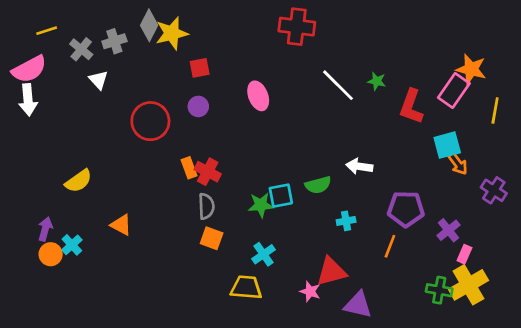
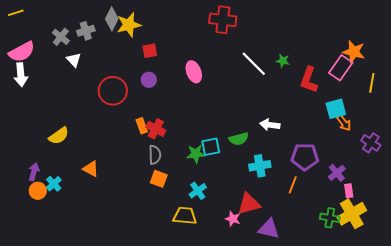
yellow line: (47, 31) -> (16, 13), moved
cyan cross: (346, 221) -> (260, 166), size x1.5
pink rectangle: (464, 254) -> (349, 191), turned -32

